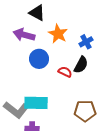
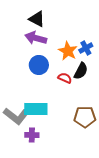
orange star: (58, 34) -> (68, 51), moved
purple arrow: (24, 35) -> (36, 38), moved

